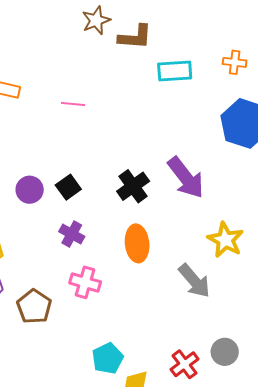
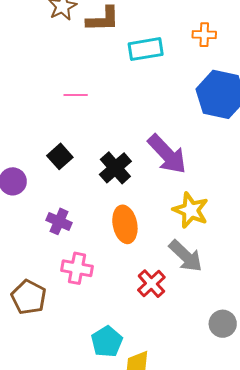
pink line: (73, 104) -> (76, 95), moved
black square: (68, 187) -> (60, 156), moved
yellow star: (225, 240) -> (191, 210), moved
red cross: (185, 364) -> (151, 284), moved

